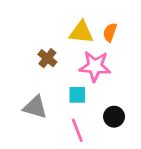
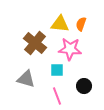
brown cross: (47, 58) -> (35, 43), size x1.6

